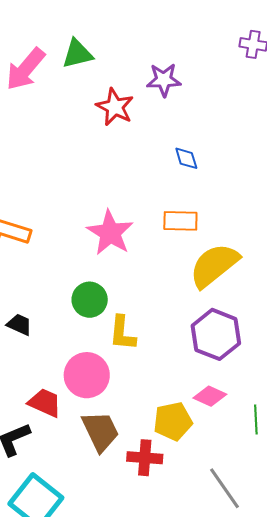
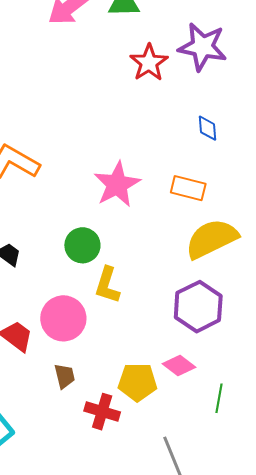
purple star: (164, 80) -> (203, 47), size x1.4
brown trapezoid: (100, 431) -> (65, 376), size x0.6

